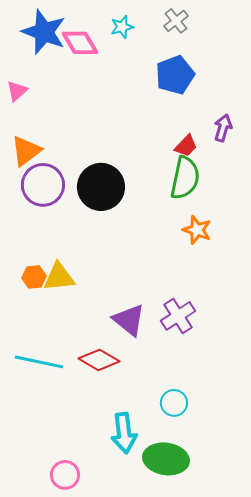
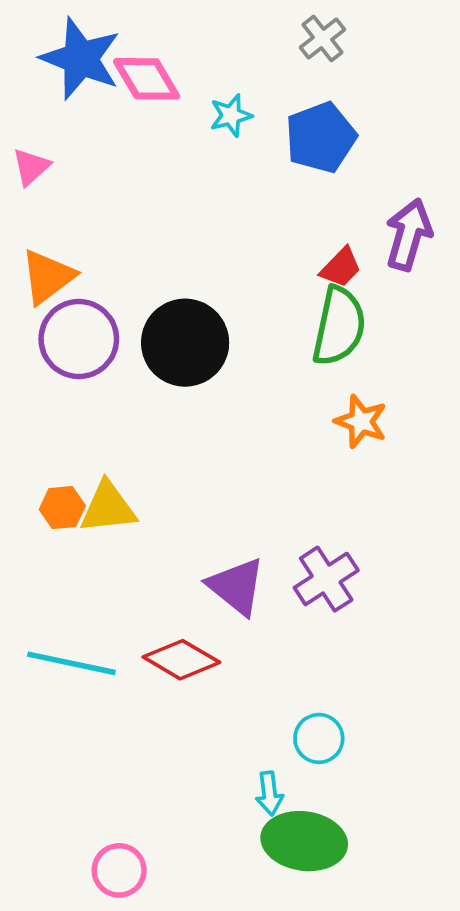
cyan star: (122, 27) -> (231, 115), moved
purple arrow: (223, 128) -> (409, 235), size x1.4
cyan arrow: (124, 433) -> (269, 793), moved, size x0.6

